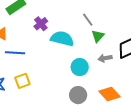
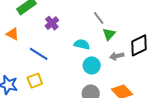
cyan semicircle: (62, 39) -> (82, 44), moved, size x0.7
blue line: (15, 53) -> (39, 54), moved, turned 30

